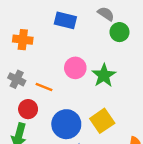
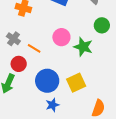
green circle: (120, 32) -> (102, 25), moved
green star: (104, 75) -> (83, 47), turned -30

